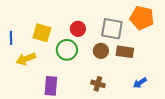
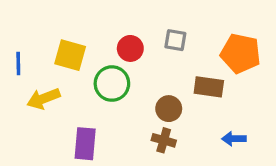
orange pentagon: (142, 18) -> (241, 53), moved
gray square: (112, 29) -> (175, 40), moved, size x0.6
brown circle: (101, 51) -> (169, 109), moved
blue arrow: (140, 83) -> (234, 139), turned 32

